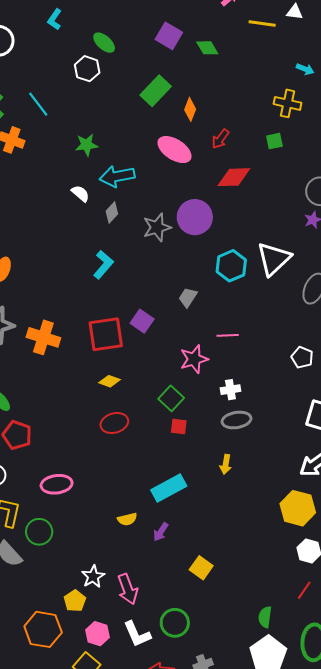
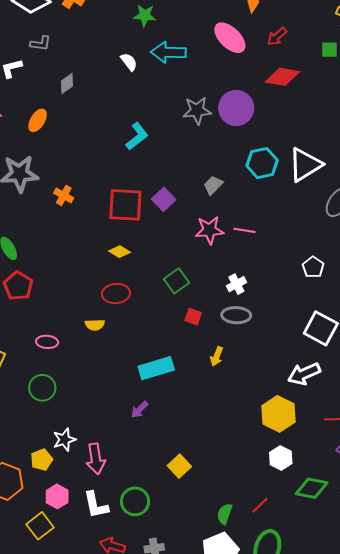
gray diamond: (112, 213) -> (67, 84), moved
orange cross: (43, 337) -> (64, 195), size x0.6
pink star: (194, 359) -> (209, 230), moved
white cross: (230, 390) -> (236, 284), turned -30
red square: (179, 427) -> (193, 317), moved
pink ellipse: (57, 484) -> (47, 342), size x0.7
yellow semicircle: (127, 519) -> (95, 325), moved
green circle: (39, 532) -> (42, 388), moved
yellow square: (201, 568) -> (179, 466), moved
red line: (304, 590) -> (260, 505), moved

